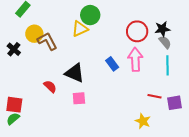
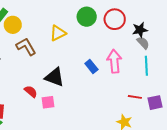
green circle: (90, 15) -> (87, 17), moved
red circle: (137, 31) -> (115, 19), moved
yellow circle: (34, 34) -> (13, 25), moved
pink square: (79, 98) -> (48, 102), moved

